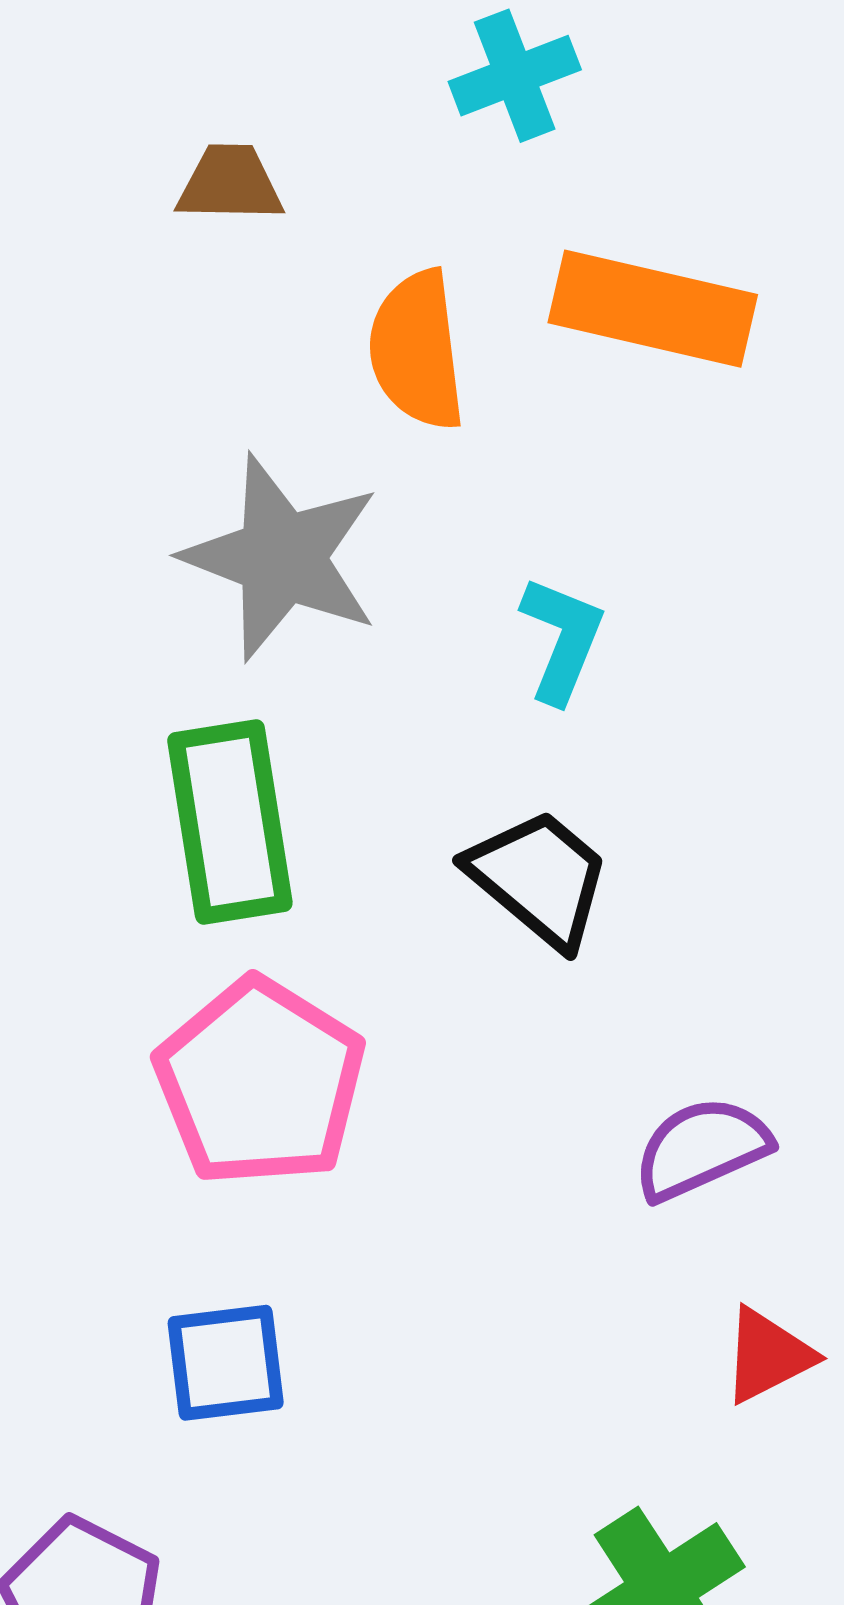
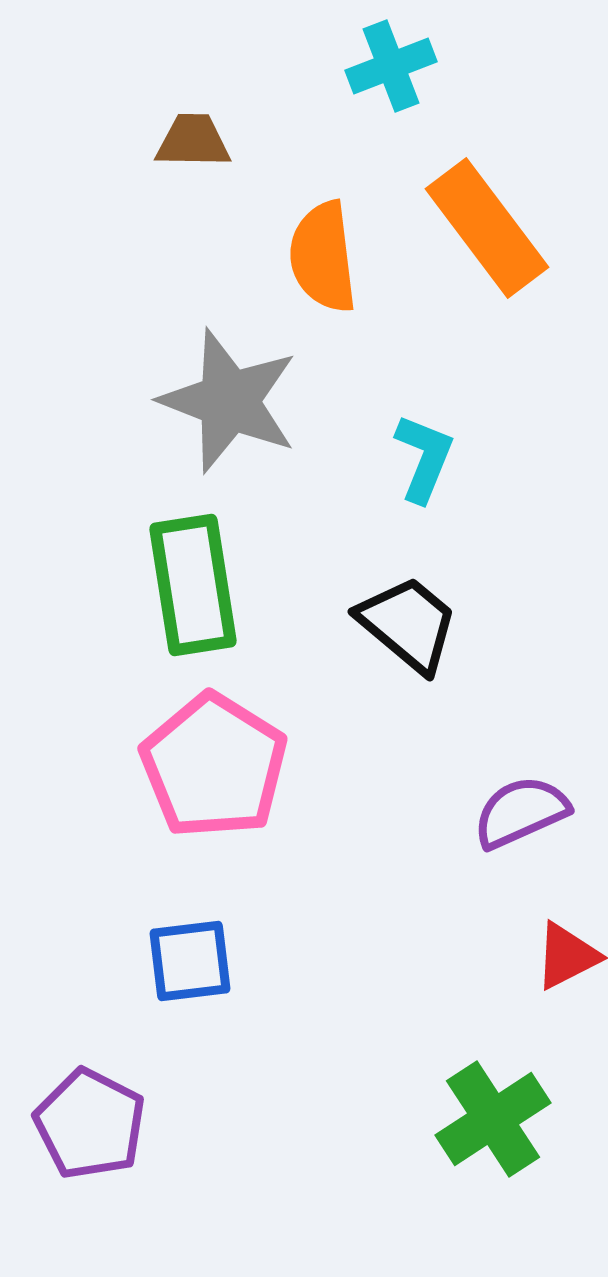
orange rectangle: (653, 309) -> (487, 228), turned 40

